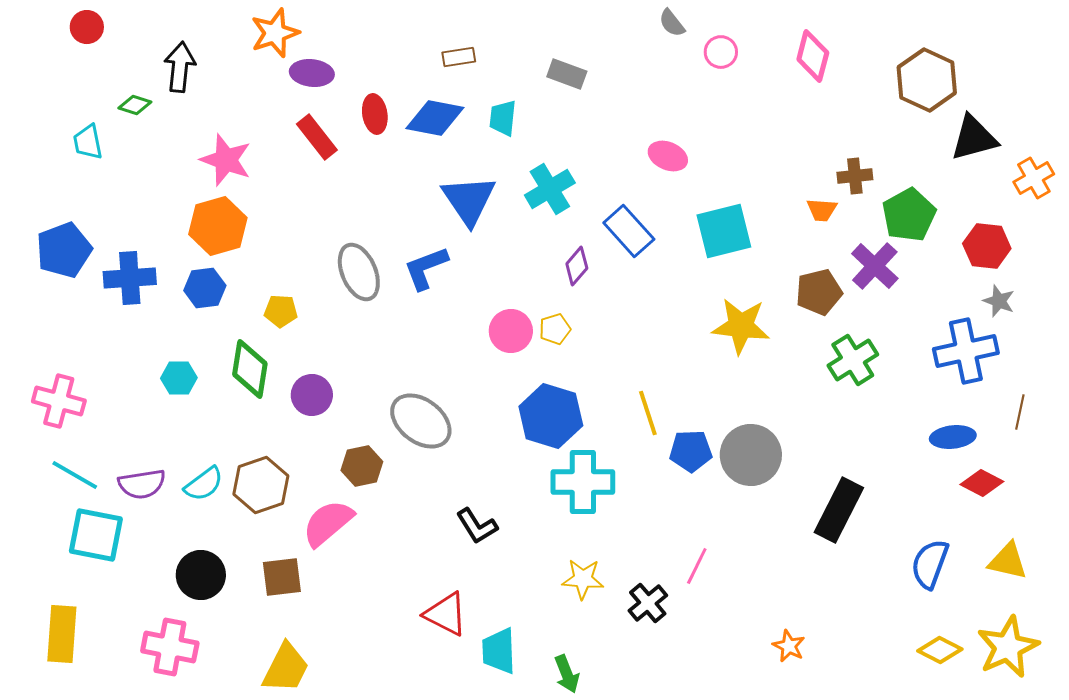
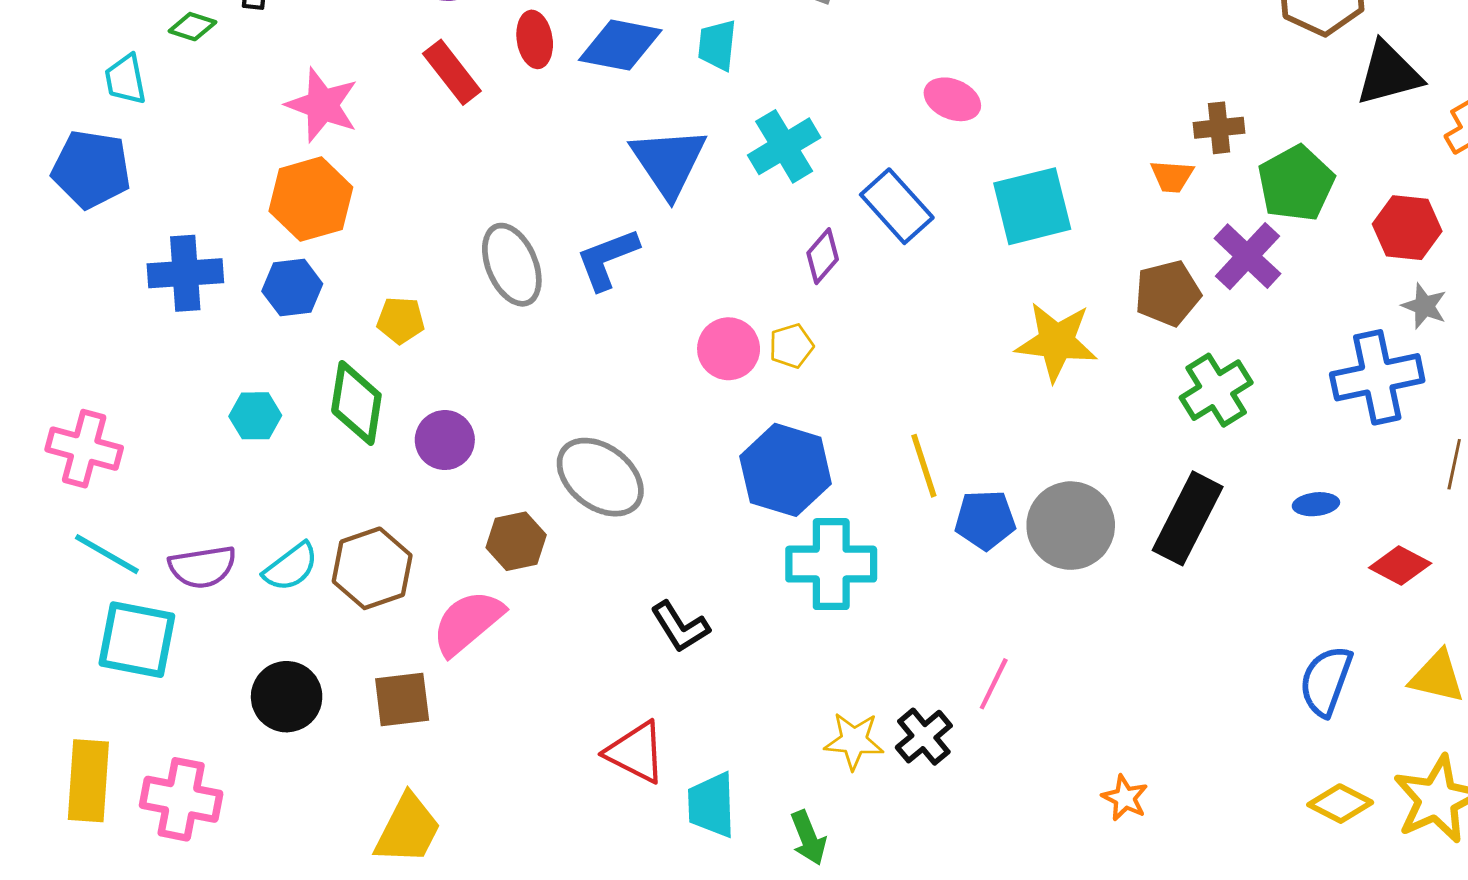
blue pentagon: (64, 250) -> (91, 169), moved, turned 30
blue ellipse: (953, 437) -> (1316, 504), moved, size x0.7
black rectangle: (839, 510) -> (1188, 518), moved
yellow star: (583, 579) -> (854, 741), moved
pink cross: (170, 647) -> (181, 799), moved

